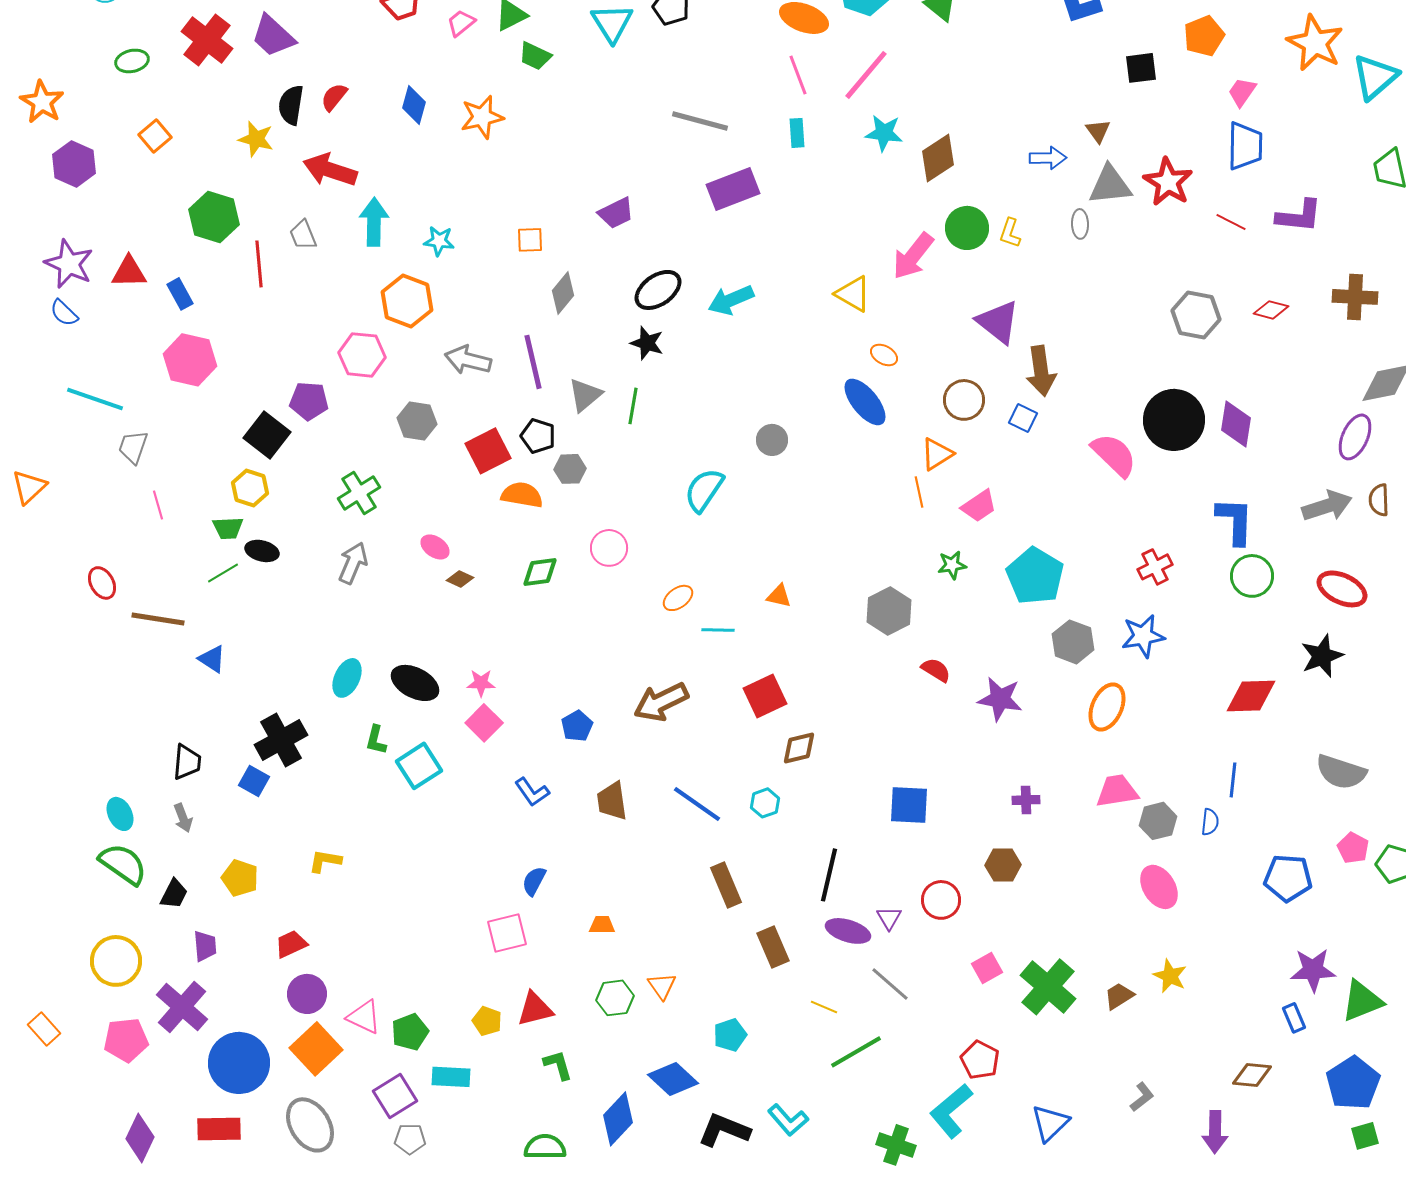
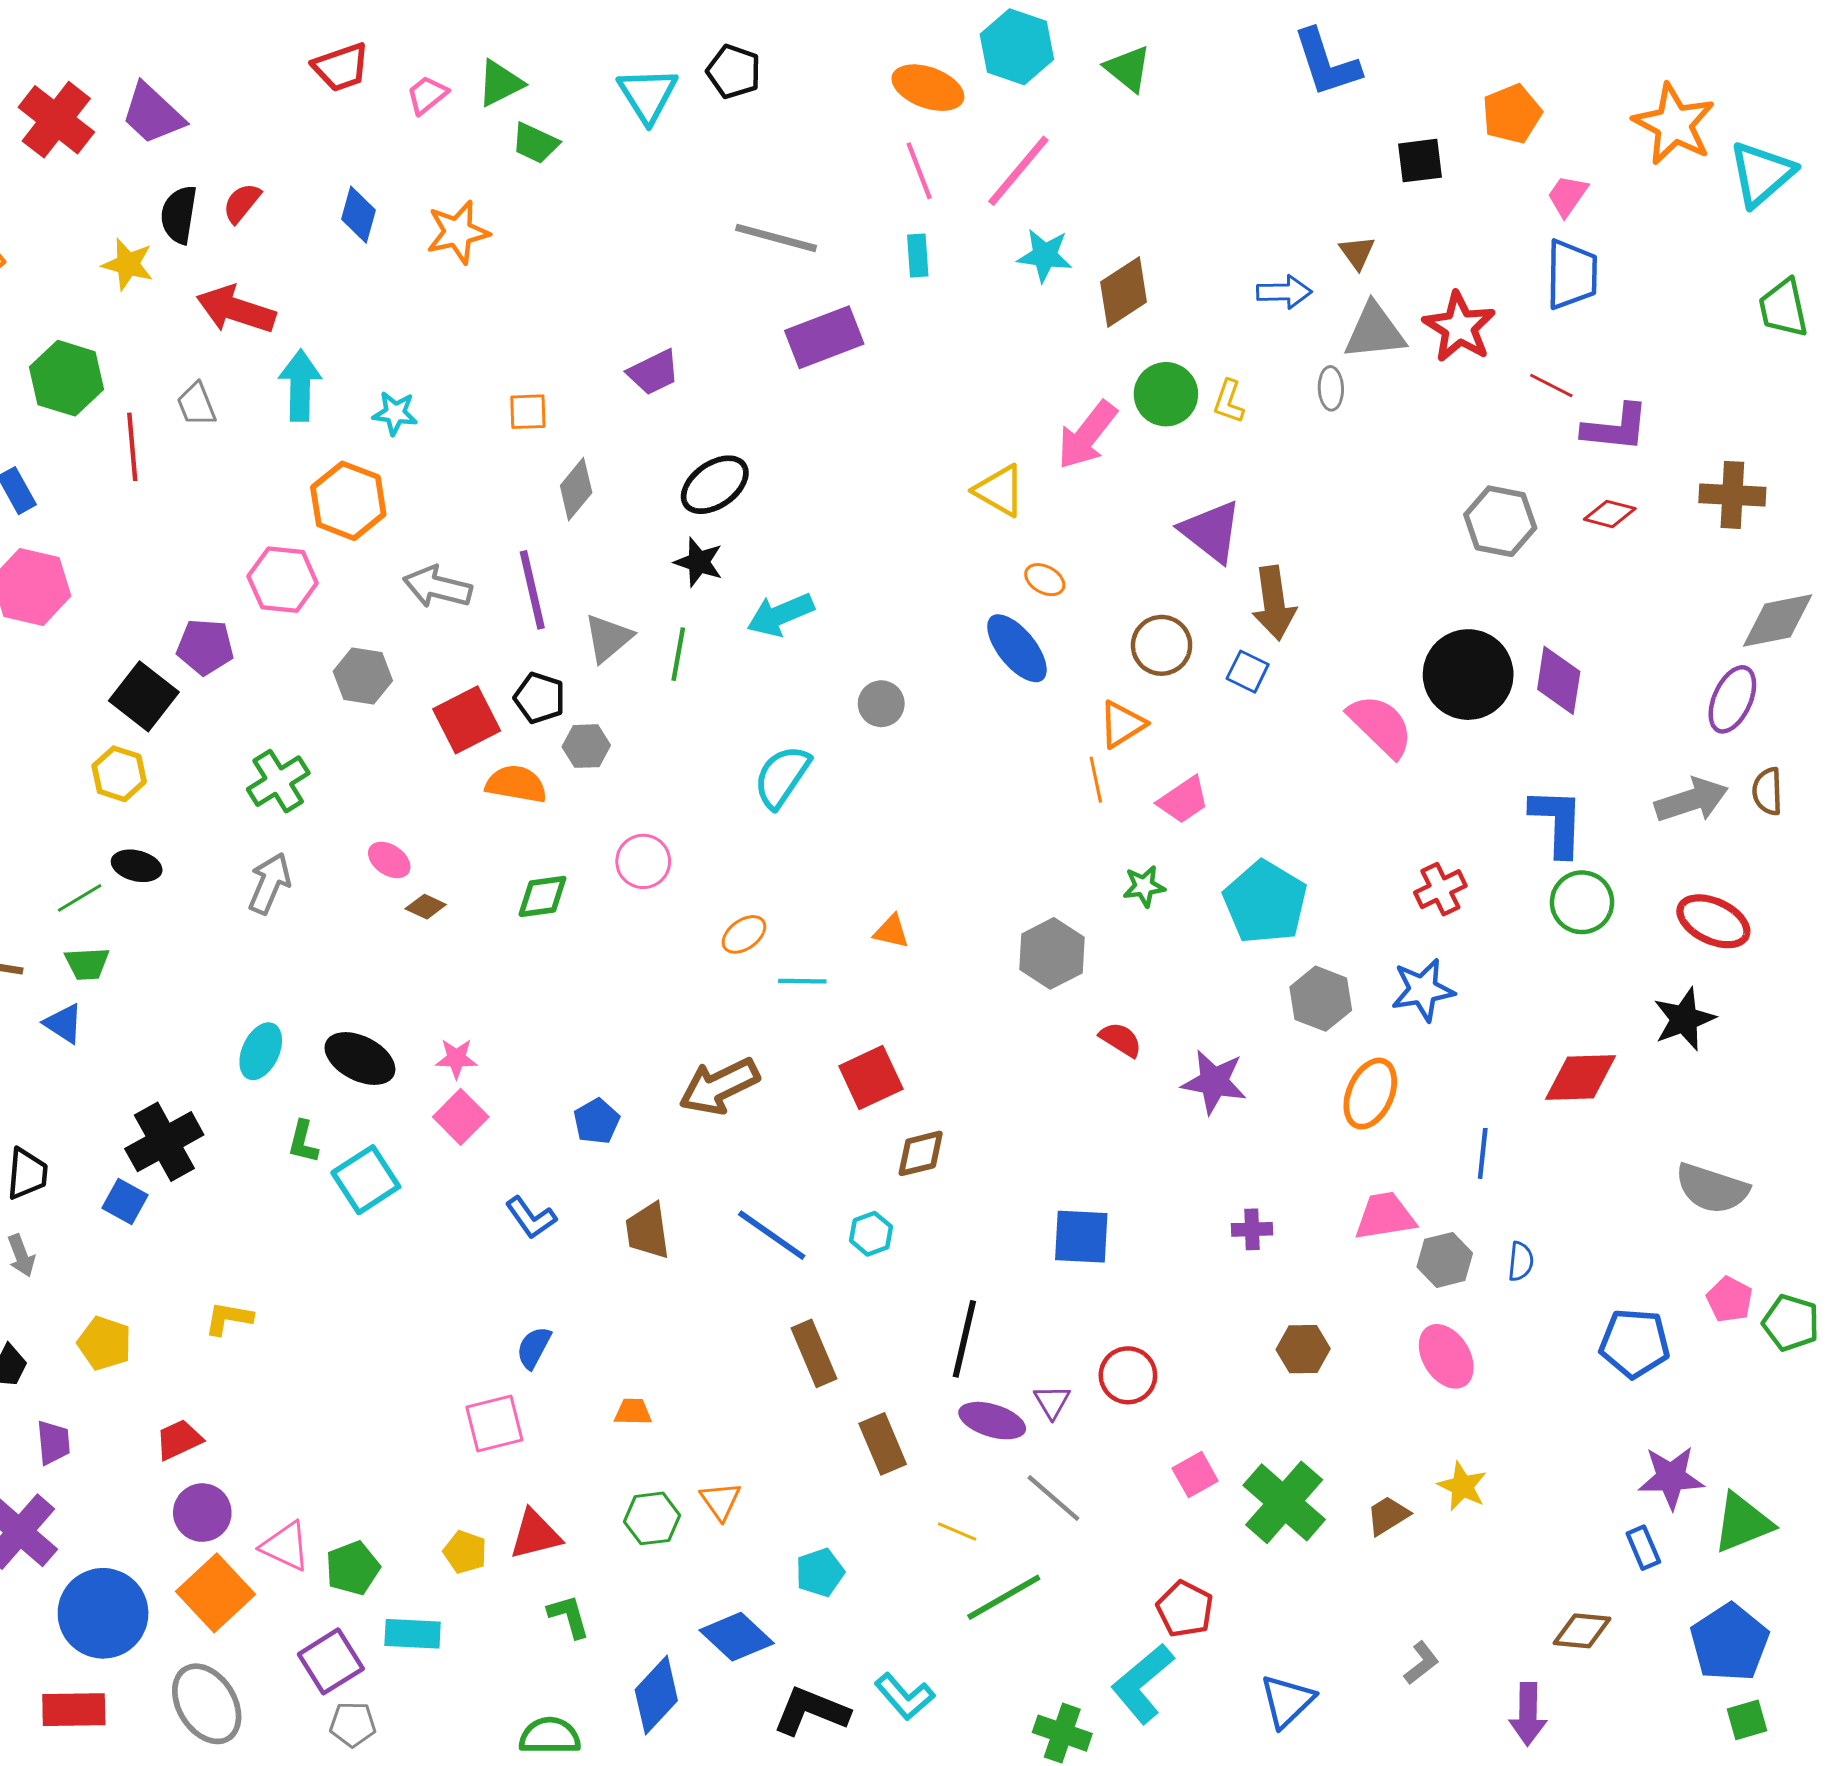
purple L-shape: (1299, 216) -> (1616, 428), moved
cyan arrow: (731, 300) -> (780, 615), moved
green trapezoid: (228, 528) -> (87, 964), moved
blue line: (1233, 780) -> (1483, 1153), moved
brown hexagon: (1003, 865) -> (1303, 1349), moved

